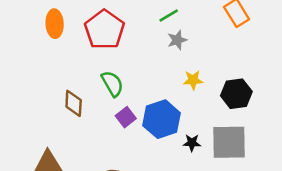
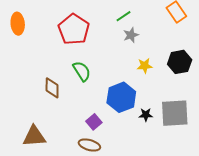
orange ellipse: (55, 24) -> (18, 24), moved
black hexagon: (236, 94) -> (180, 62), moved
purple square: (126, 117) -> (94, 122), moved

